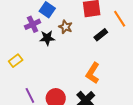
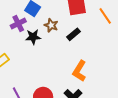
black rectangle: (101, 35) -> (74, 34), moved

